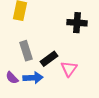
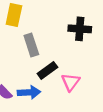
gray rectangle: (26, 51) -> (31, 45), moved

